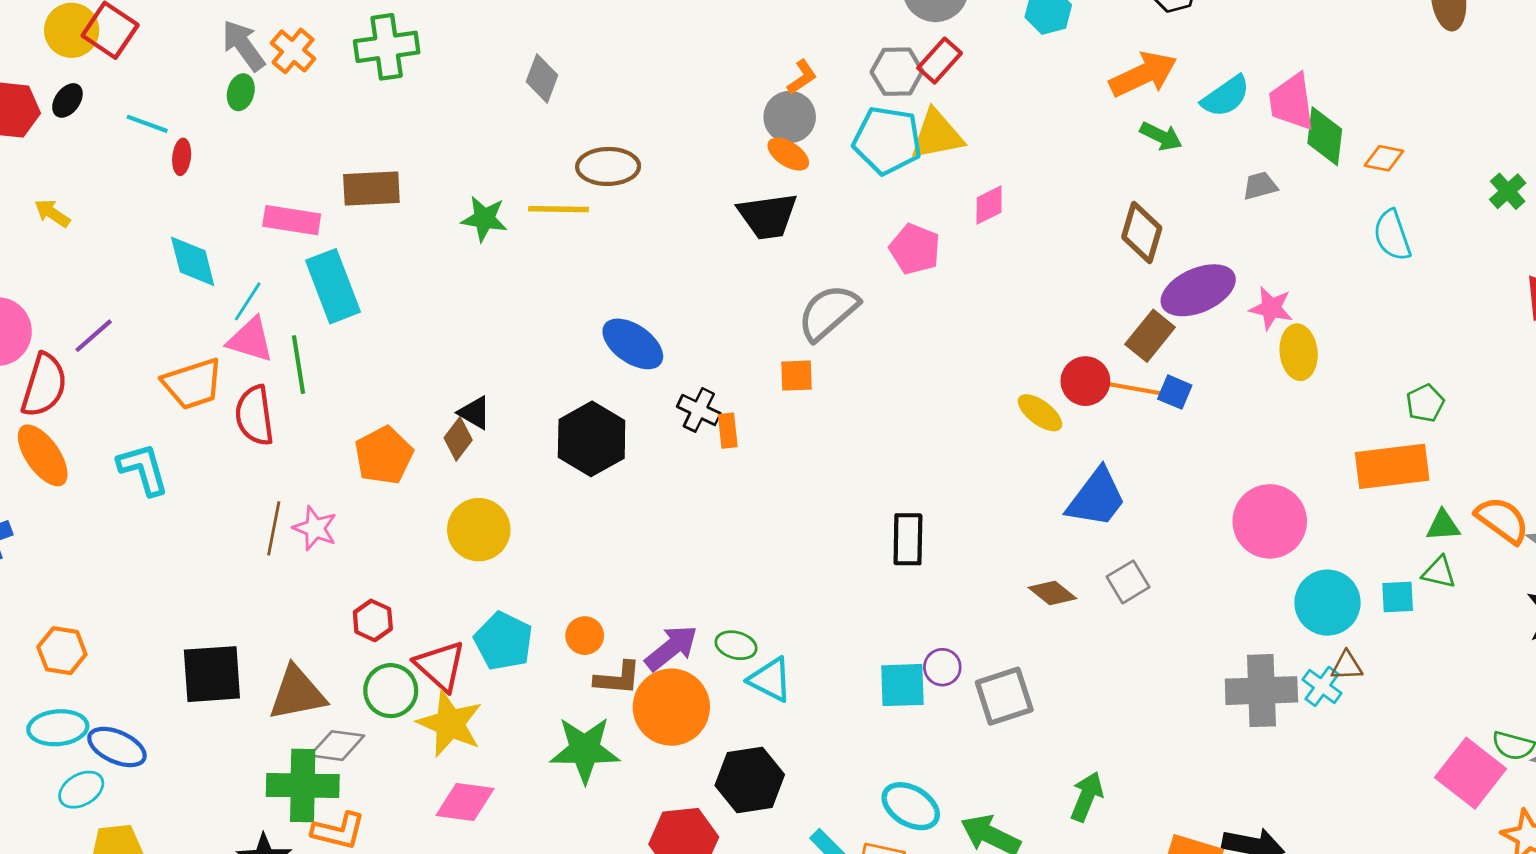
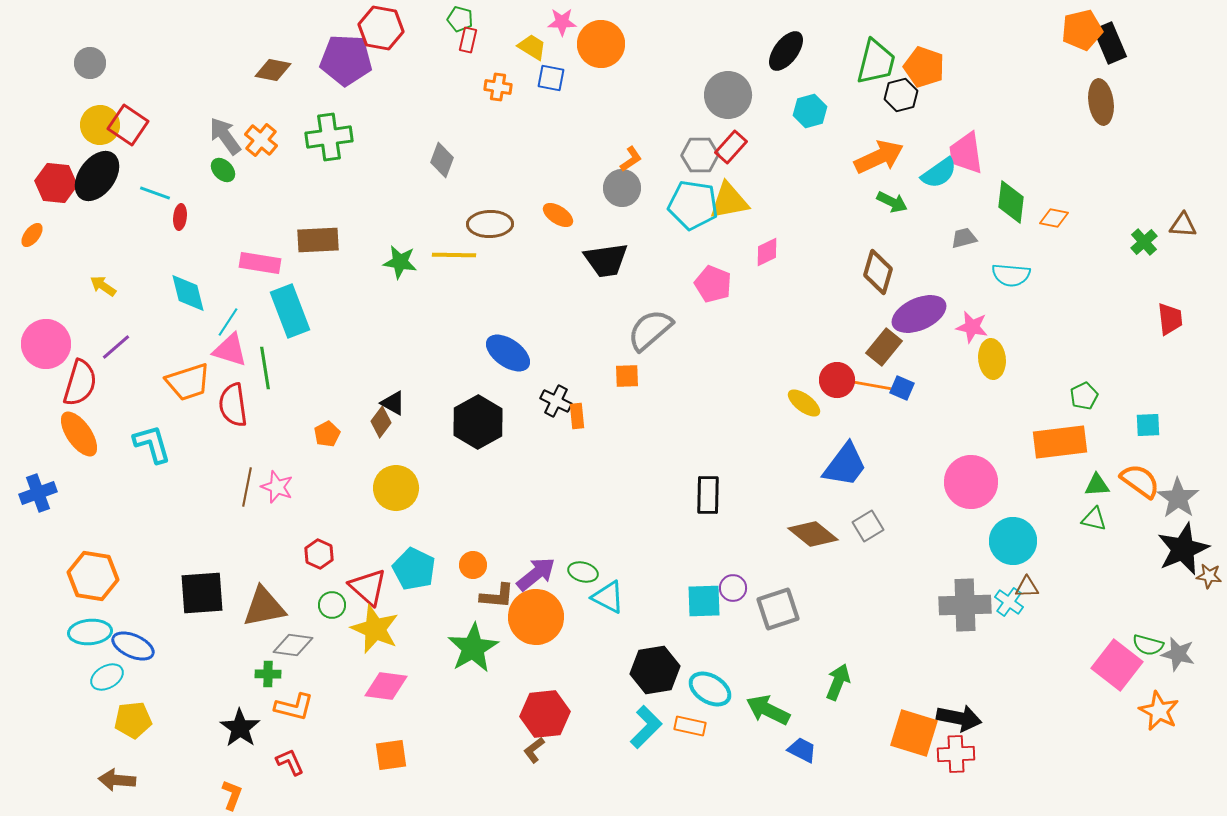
green ellipse: (241, 92) -> (223, 170), turned -60
black ellipse: (67, 100) -> (97, 176), size x2.0
pink trapezoid: (1292, 102) -> (966, 153), moved
orange ellipse: (788, 154) -> (558, 215), moved
yellow arrow: (52, 213) -> (103, 286), moved
cyan semicircle: (1392, 235) -> (1011, 275), moved, turned -66
orange pentagon: (384, 455) -> (327, 434), size x0.6
brown diamond: (1052, 593) -> (813, 534), size x1.4
cyan square: (1398, 597) -> (1148, 425), moved
orange hexagon: (62, 651) -> (93, 576), size x1.4
green circle: (391, 691) -> (332, 605), size x0.7
green star: (585, 750) -> (473, 648), turned -30
black hexagon: (750, 780) -> (655, 670), moved
green cross: (303, 786) -> (268, 674), size x0.5

